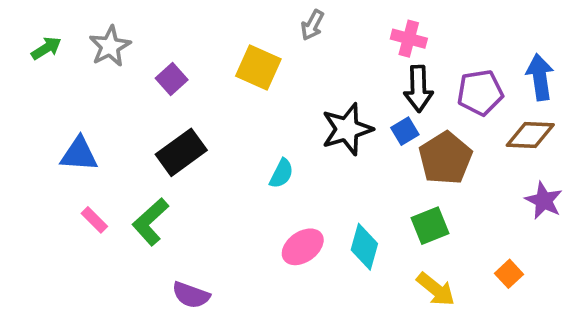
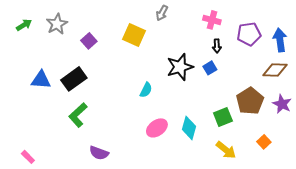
black arrow: (418, 89) -> (217, 46), size x0.6
purple pentagon: (480, 93) -> (249, 34), moved
black rectangle: (181, 152) -> (74, 79), moved
brown pentagon: (445, 158) -> (250, 101), moved
pink rectangle: (94, 220) -> (28, 157), moved

